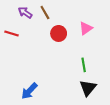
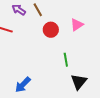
green line: (84, 65) -> (66, 60), moved

